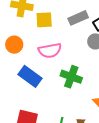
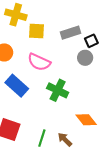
pink semicircle: (50, 50) -> (39, 62), turned 30

